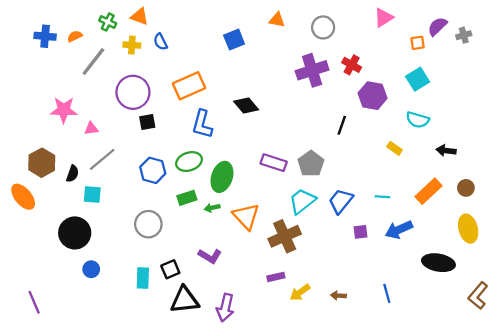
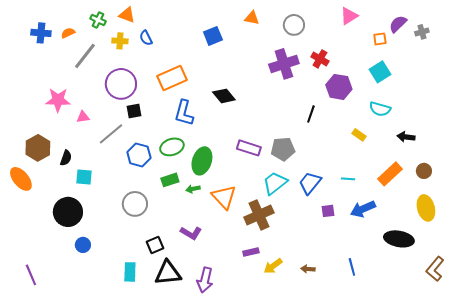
gray line: (102, 159) -> (111, 134), moved
gray pentagon: (311, 164) -> (283, 149), turned 30
cyan rectangle: (143, 278) -> (130, 272), moved

